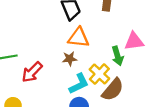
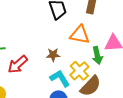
orange triangle: (79, 38) -> (80, 35), moved
cyan L-shape: (79, 84) -> (60, 78), turned -100

